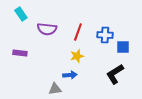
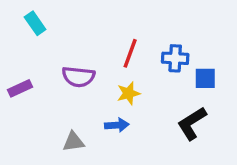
purple semicircle: (47, 29) -> (78, 77), moved
purple rectangle: (20, 53) -> (20, 88), moved, turned -32
gray triangle: (55, 89) -> (73, 142), moved

